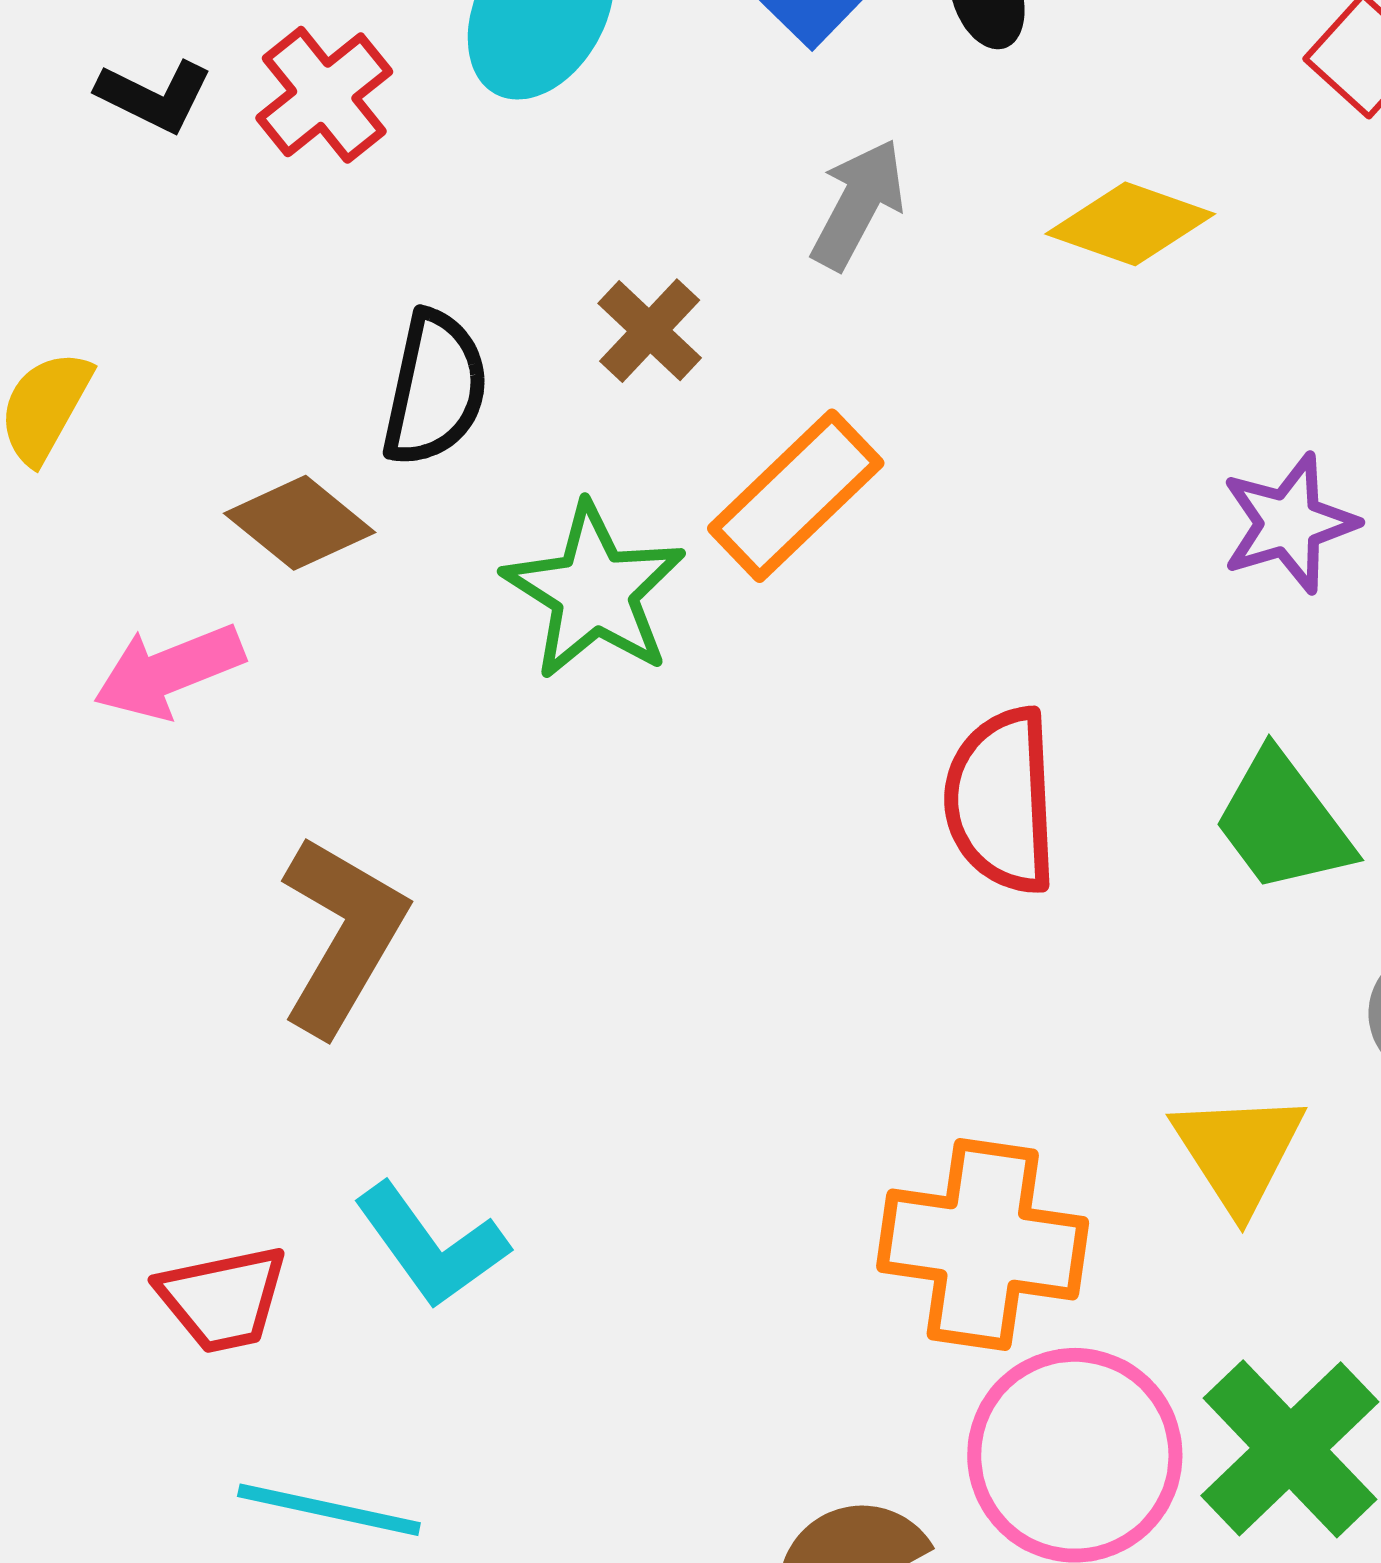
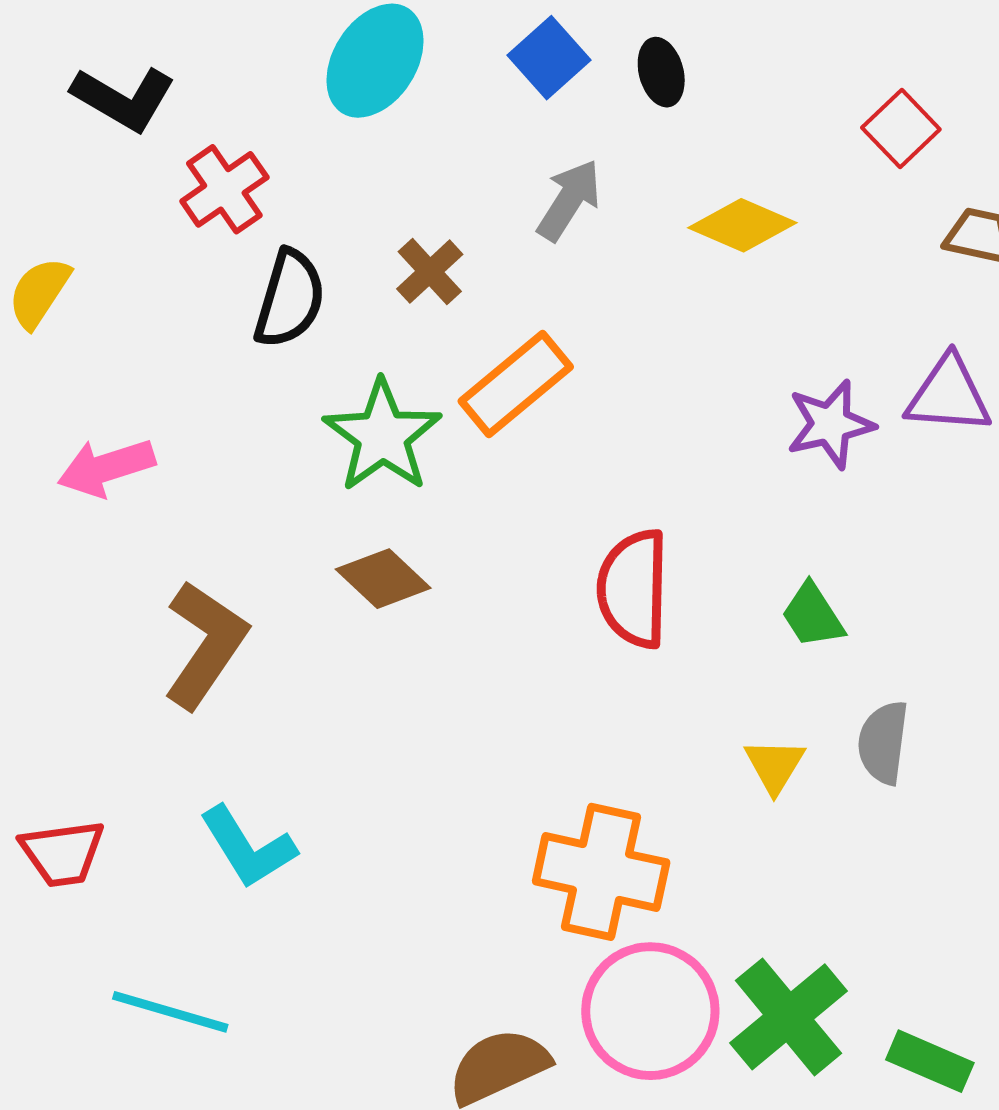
red cross: (324, 95) -> (224, 189), moved
black L-shape: (154, 96) -> (123, 99), size x1.4
brown diamond: (300, 523) -> (383, 579), moved
green trapezoid: (1283, 822) -> (813, 615), size x0.7
yellow triangle: (1239, 1152) -> (775, 766), moved, size x0.7
red trapezoid: (223, 1299) -> (62, 853), moved

